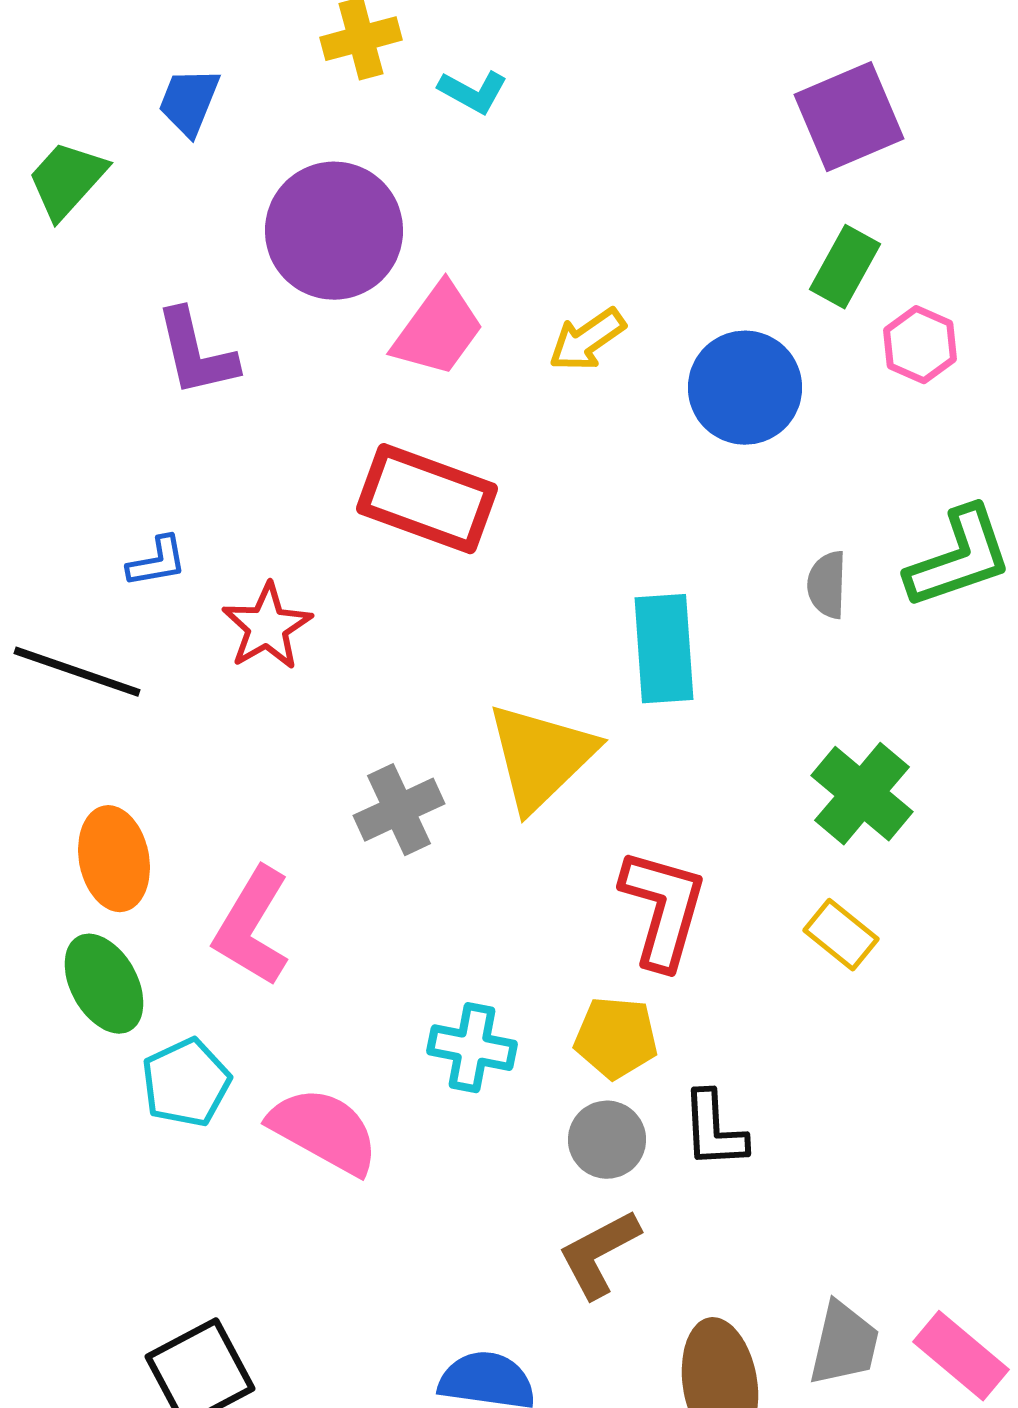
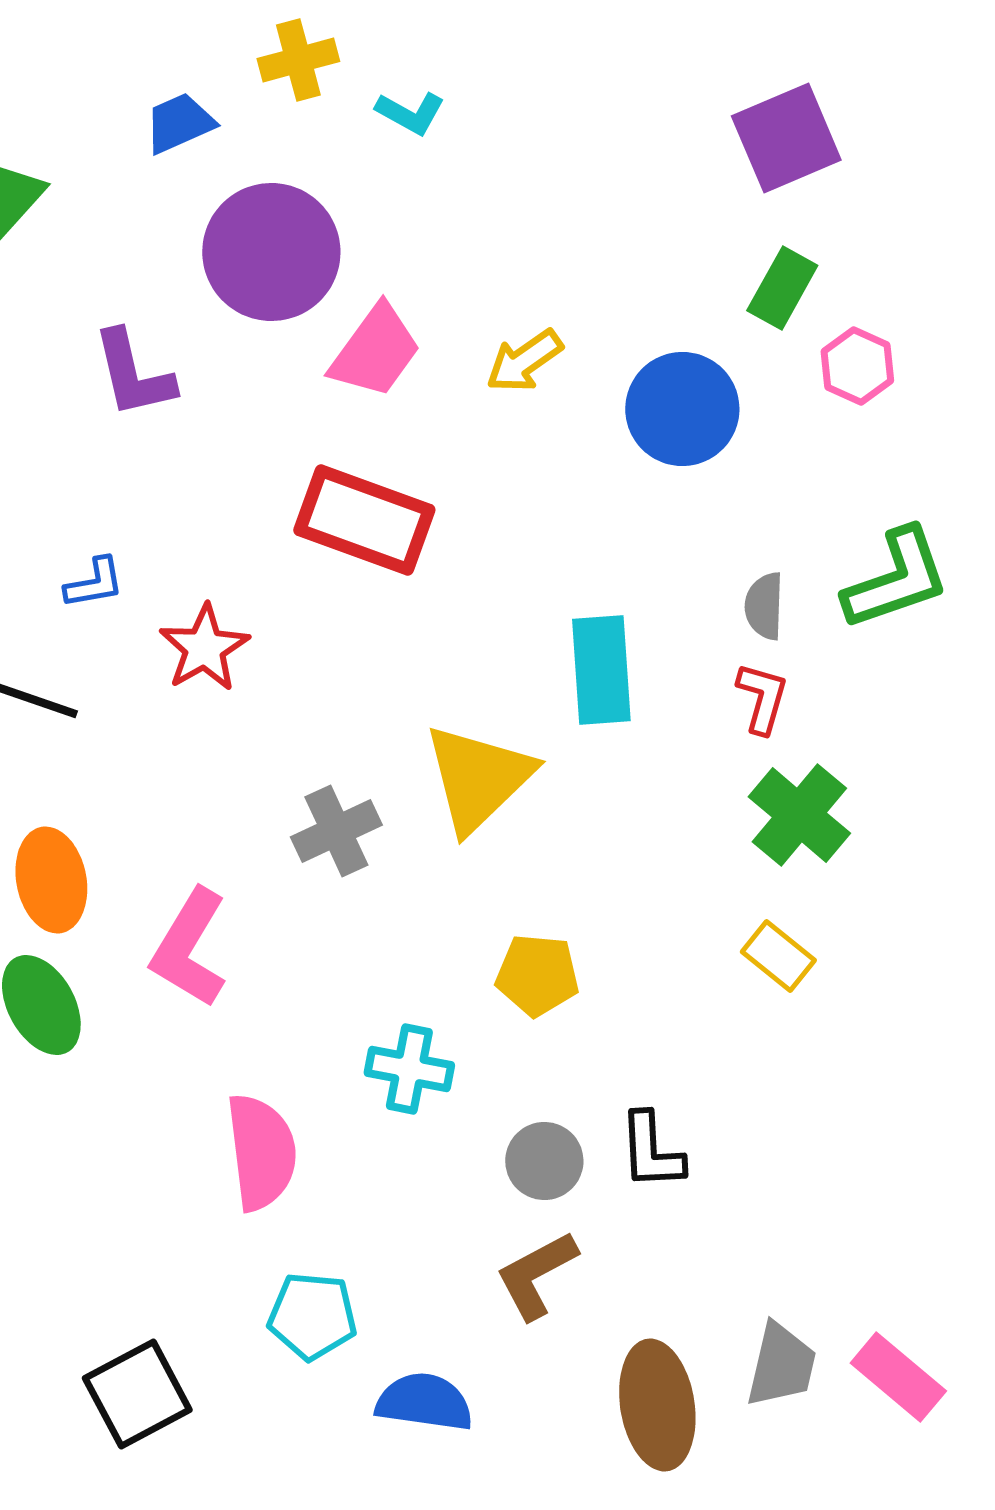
blue trapezoid: (189, 102) -> (179, 123), moved, turned 44
red L-shape: (663, 909) -> (762, 698), moved, size x0.6
yellow pentagon: (616, 1038) -> (537, 975), moved
cyan pentagon: (186, 1083) -> (312, 1316), moved, turned 30
pink semicircle: (324, 1131) -> (261, 1152), turned 54

